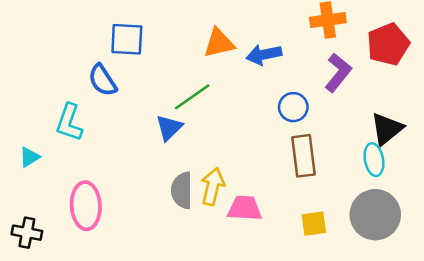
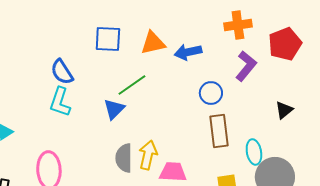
blue square: (127, 39) -> (108, 39), moved
cyan L-shape: (69, 122) -> (60, 102), moved
black triangle: (387, 129) -> (284, 110), size x0.7
cyan ellipse: (374, 160) -> (254, 152), moved

